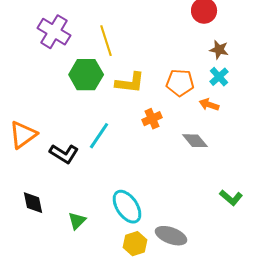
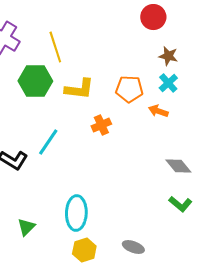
gray diamond: (195, 141) -> (178, 166), moved
cyan ellipse: (127, 207) -> (76, 213), turned 36
gray ellipse: (171, 236) -> (133, 247), moved, size x0.7

